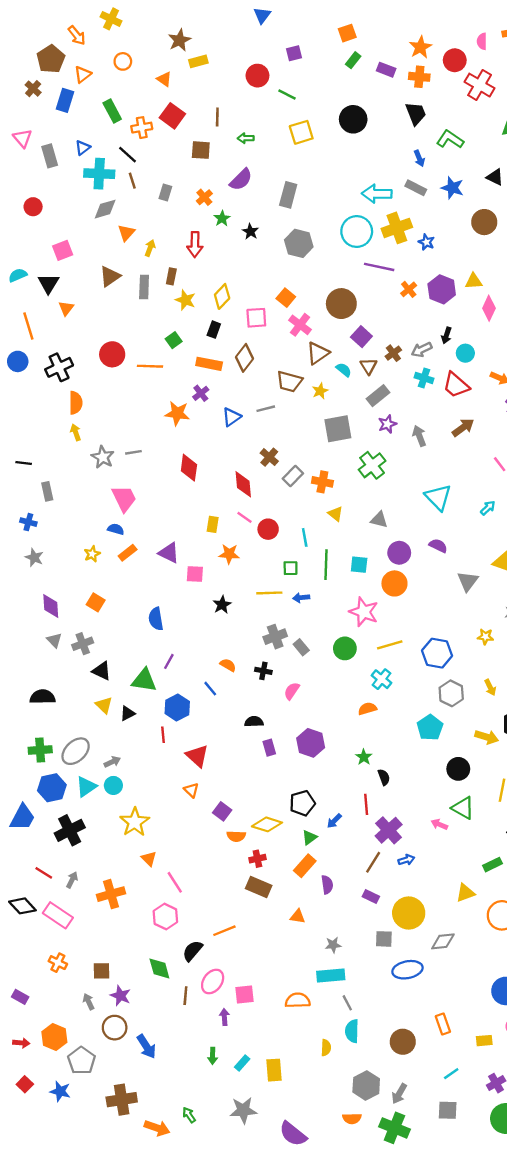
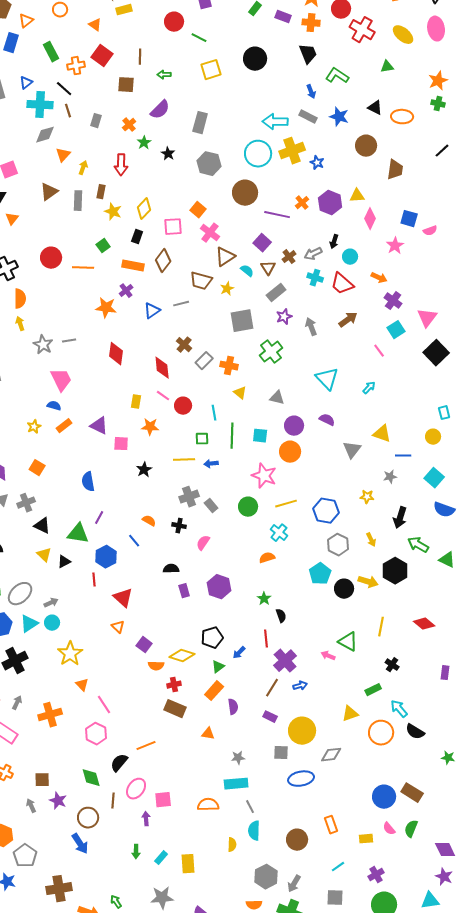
purple line: (379, 267) -> (277, 215), moved
brown circle: (341, 304) -> (245, 193), moved
black circle: (458, 769) -> (344, 589), moved
brown circle: (115, 1028) -> (88, 818), moved

